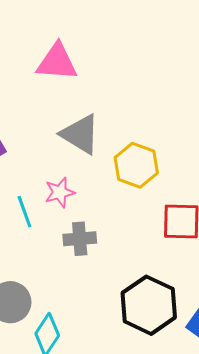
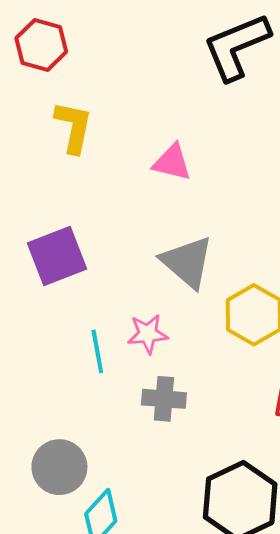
pink triangle: (57, 62) -> (172, 162), size x0.7

